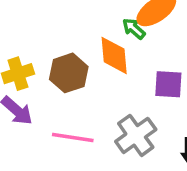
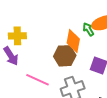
brown hexagon: (69, 73) -> (65, 56), moved

